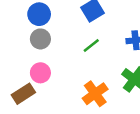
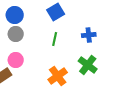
green line: (91, 45) -> (55, 39), turned -40

